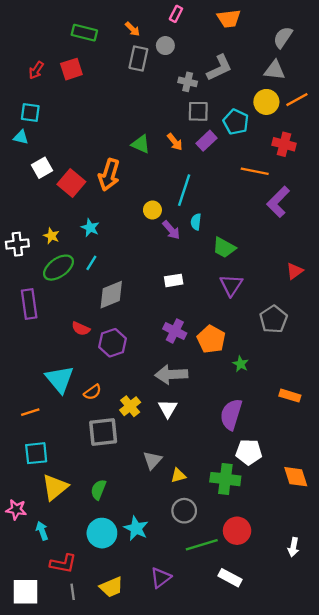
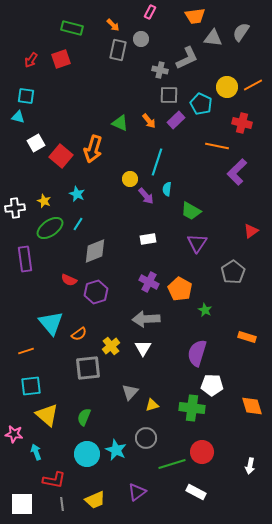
gray triangle: (275, 70) -> (213, 38), moved
yellow triangle: (55, 487) -> (47, 415), turned -40
gray circle: (184, 511) -> (146, 438), moved

